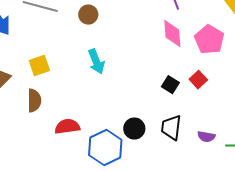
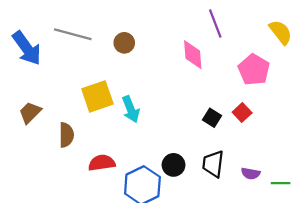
pink diamond: (172, 34) -> (193, 55), moved
cyan arrow: (96, 62) -> (131, 109), moved
yellow square: (39, 66) -> (97, 96), moved, size x1.4

